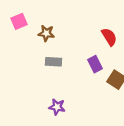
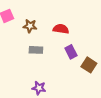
red semicircle: (109, 37) -> (61, 29), moved, turned -49

